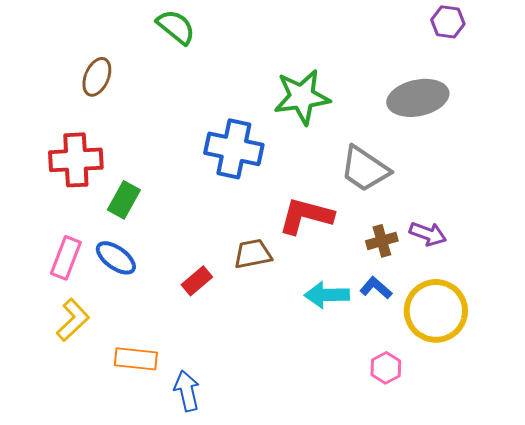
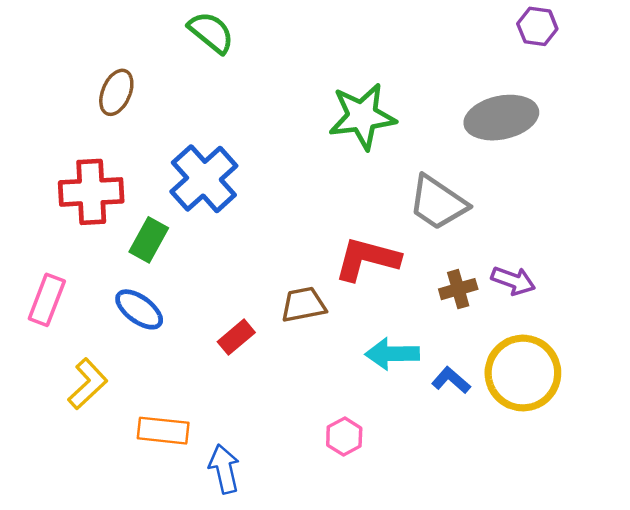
blue cross: (234, 149) -> (204, 179), moved, turned 36
pink rectangle: (66, 258) -> (47, 300), moved
blue L-shape: (376, 288) -> (451, 380), moved
pink hexagon: (386, 368) -> (344, 437), moved

